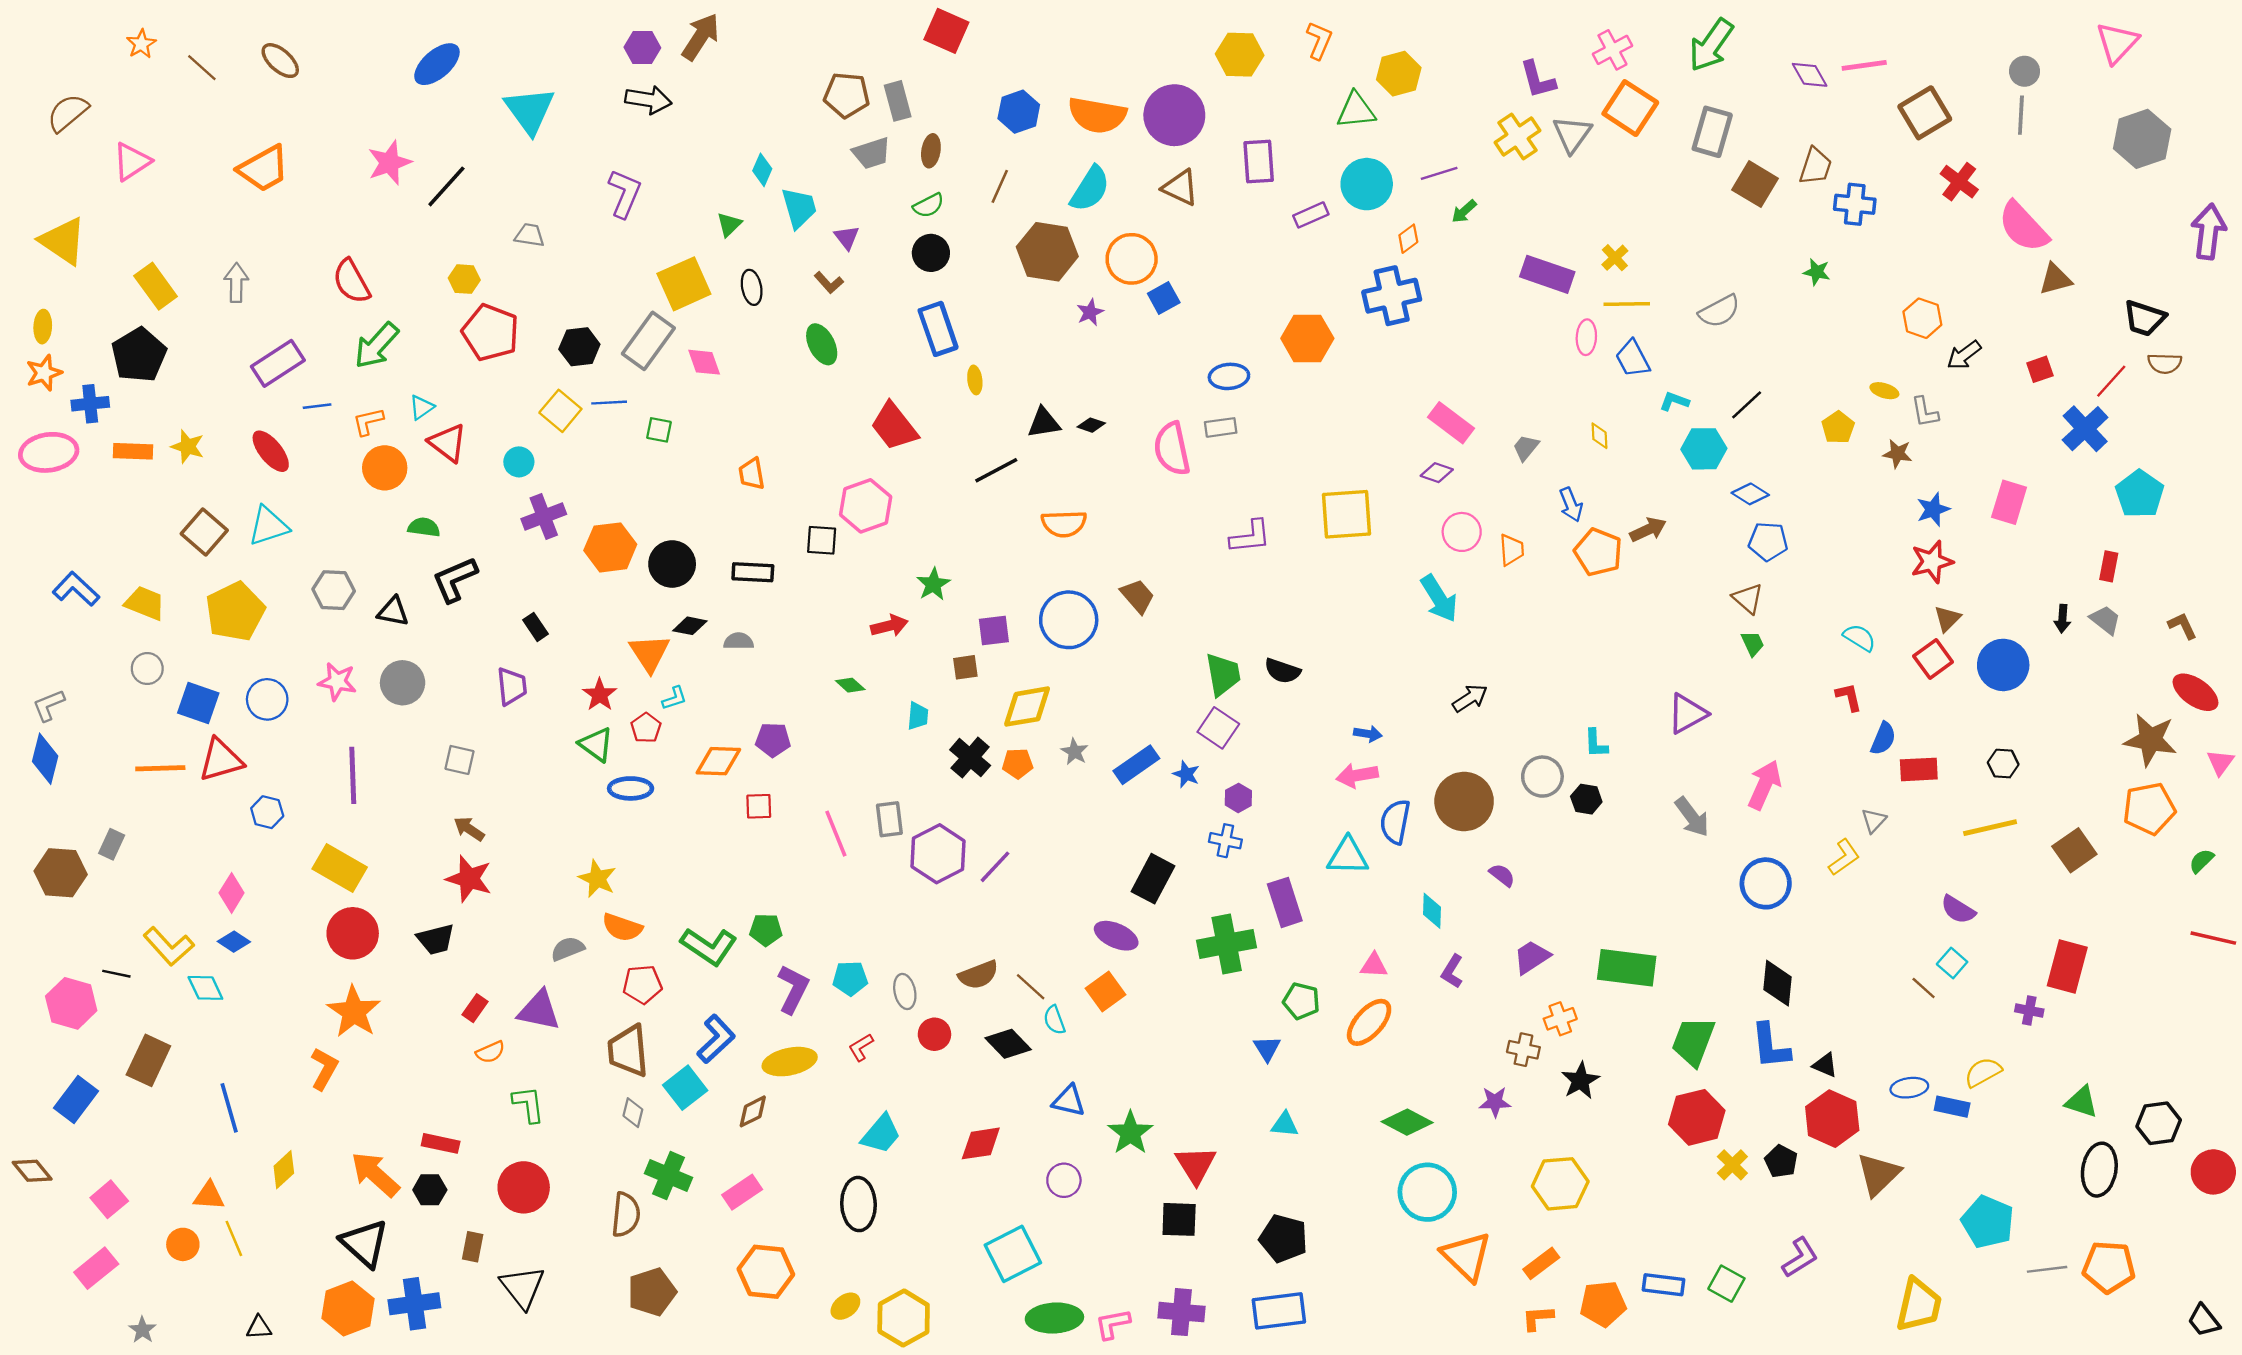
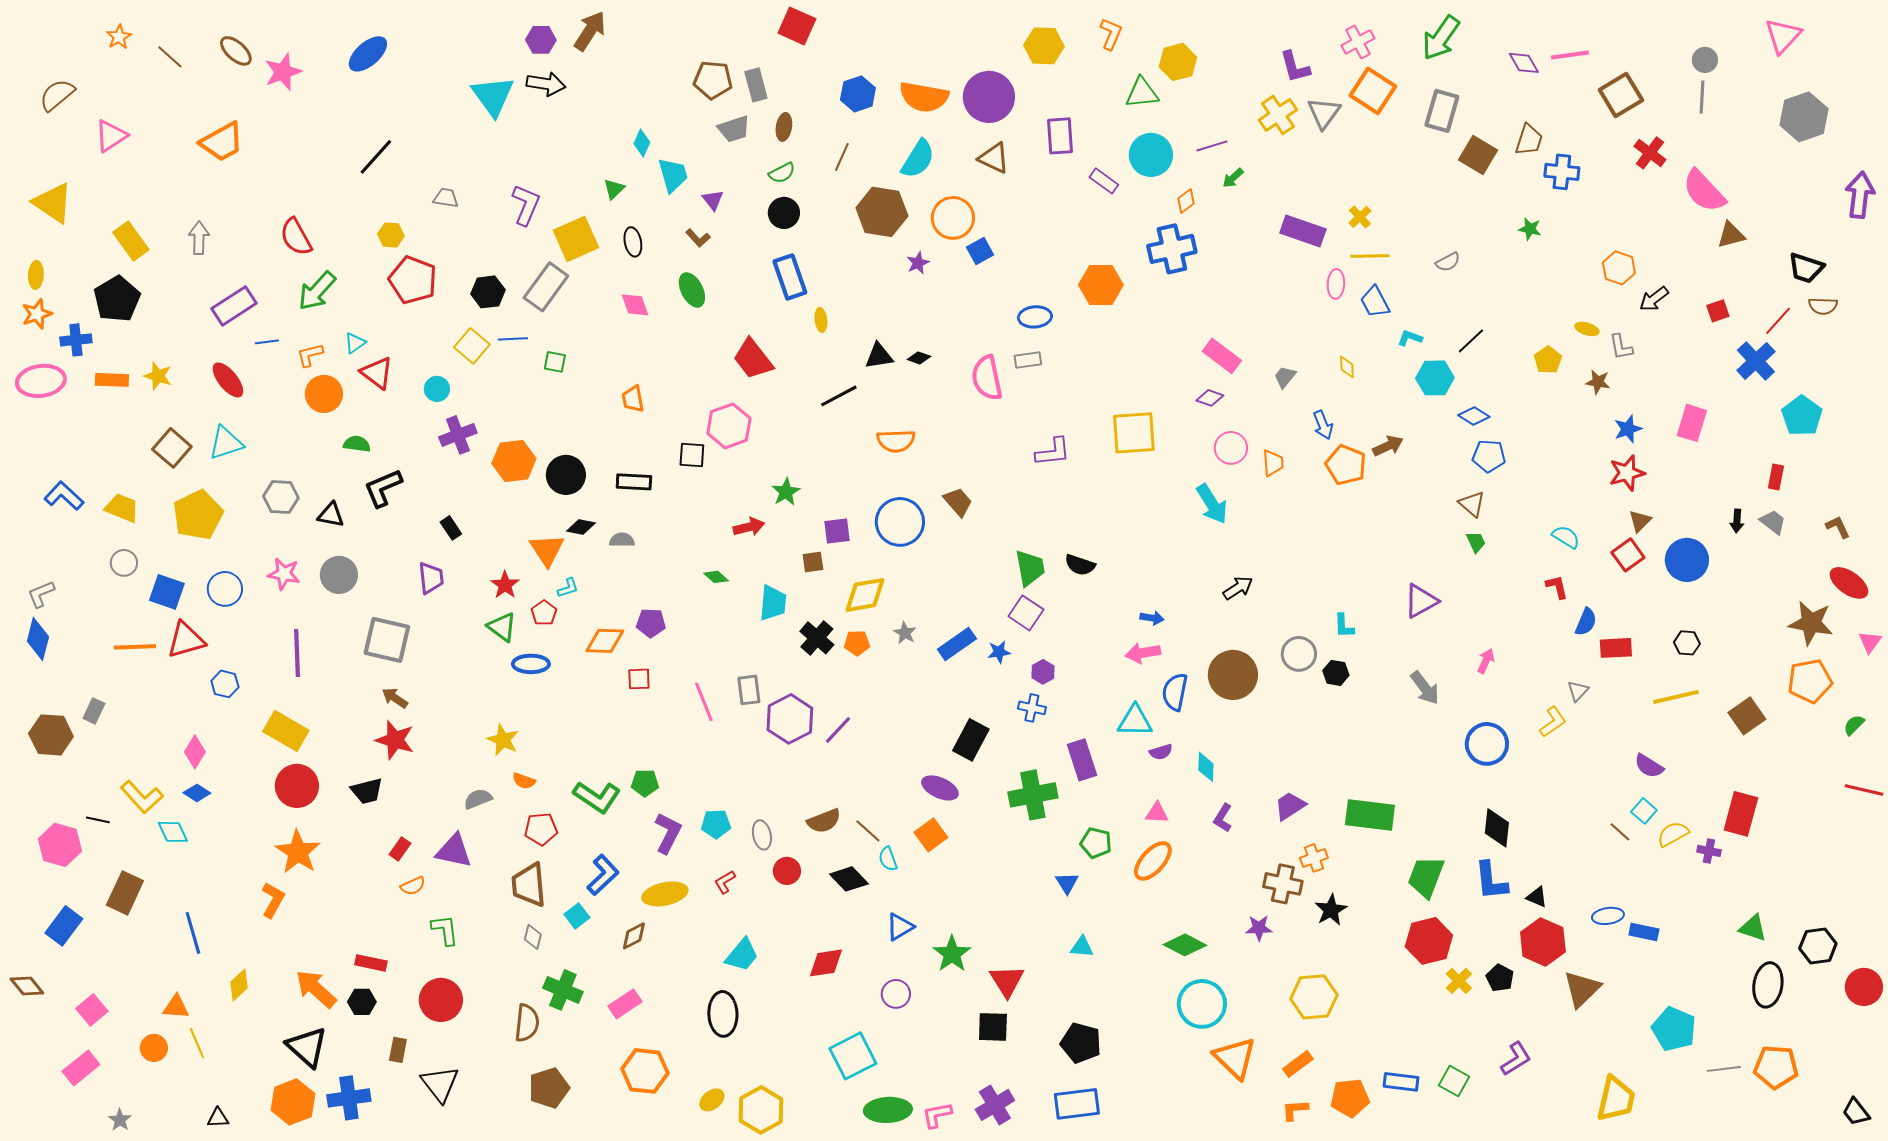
cyan triangle: (530, 110) -> (493, 96), moved
pink star: (389, 163) -> (283, 72), moved
purple L-shape: (625, 194) -> (526, 205), moved
purple rectangle: (1311, 215) -> (1104, 181), turned 60
gray semicircle: (1719, 311) -> (1448, 262), size x0.7
pink diamond: (704, 362) -> (635, 305), moved
cyan trapezoid: (918, 716) -> (773, 603), size x1.5
gray square: (460, 760) -> (387, 640), size x1.8
blue star: (1186, 774) -> (999, 652), turned -30
pink arrow: (1764, 785) -> (1486, 661), size x0.6
purple semicircle: (1502, 875) -> (1161, 752), moved, turned 125
orange semicircle: (622, 927) -> (524, 781), size x0.7
brown cross: (1523, 1050) -> (1283, 884), size x1.4
yellow semicircle: (1983, 1072) -> (1673, 834), moved
cyan square: (685, 1088) -> (577, 916), size x0.7
blue triangle: (1069, 1101) -> (900, 927), turned -44
purple cross: (1181, 1312) -> (995, 1105), turned -36

